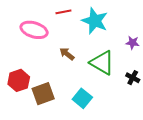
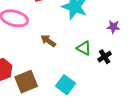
green triangle: (102, 63) -> (84, 48), size x0.6
black cross: (133, 78) -> (105, 57), moved, turned 32

